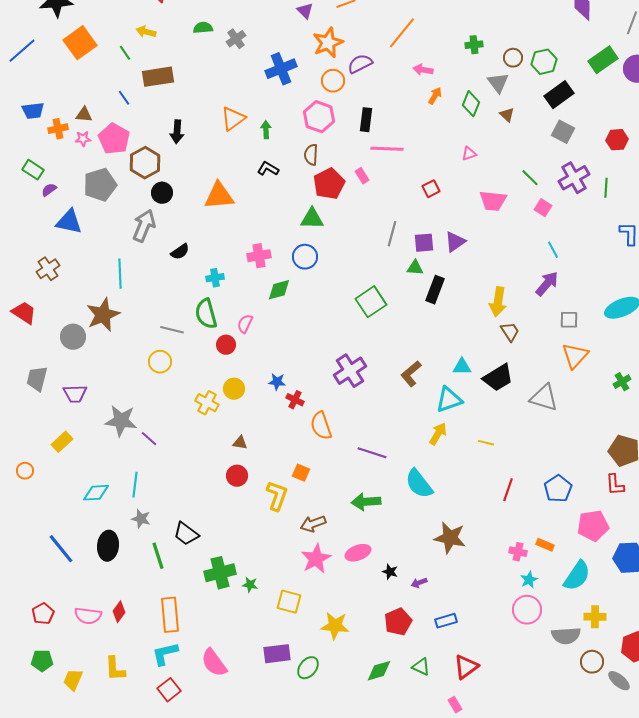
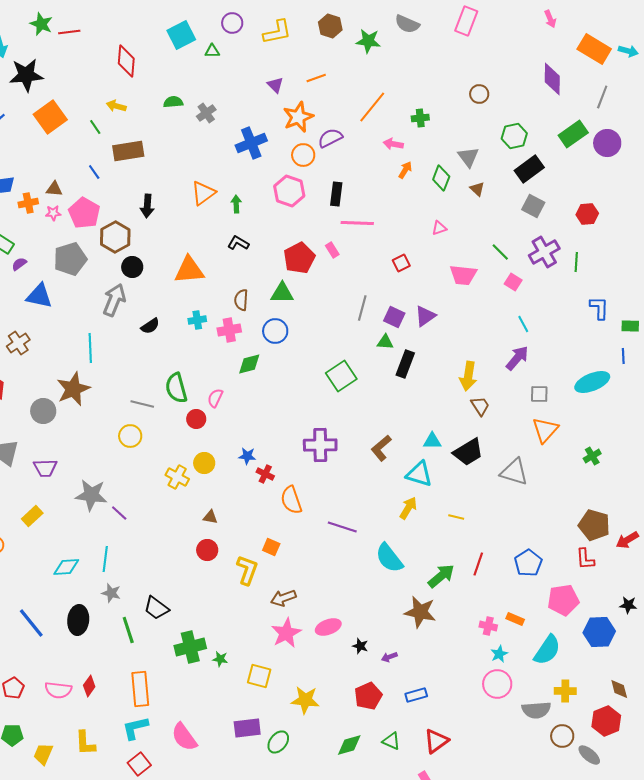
green cross: (474, 45) -> (420, 118), moved
brown circle: (513, 58) -> (479, 94), moved
brown semicircle: (311, 155) -> (241, 300), moved
purple square: (424, 243) -> (394, 317), turned 30
cyan cross: (215, 278) -> (197, 320), moved
purple cross: (350, 371) -> (320, 445), turned 32
cyan triangle: (449, 400) -> (419, 474), turned 36
green arrow: (366, 502) -> (441, 576), moved, turned 144

